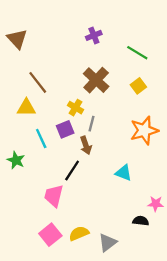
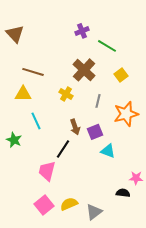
green line: (137, 53) -> (107, 46), moved
brown line: (38, 82) -> (33, 72), turned -35
gray line: (92, 124) -> (98, 101), moved
purple square: (65, 129) -> (95, 132), moved

